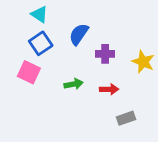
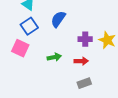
purple cross: (105, 54) -> (85, 39), moved
gray rectangle: (126, 118) -> (84, 83), moved

